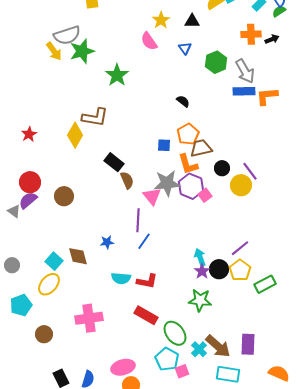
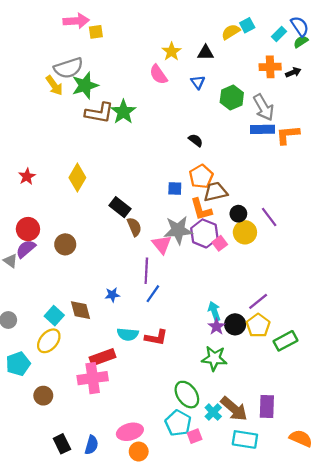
brown L-shape: (95, 117) -> (99, 113), moved
yellow circle: (241, 185) -> (245, 232), moved
red rectangle: (146, 315) -> (102, 357), moved, turned -50

